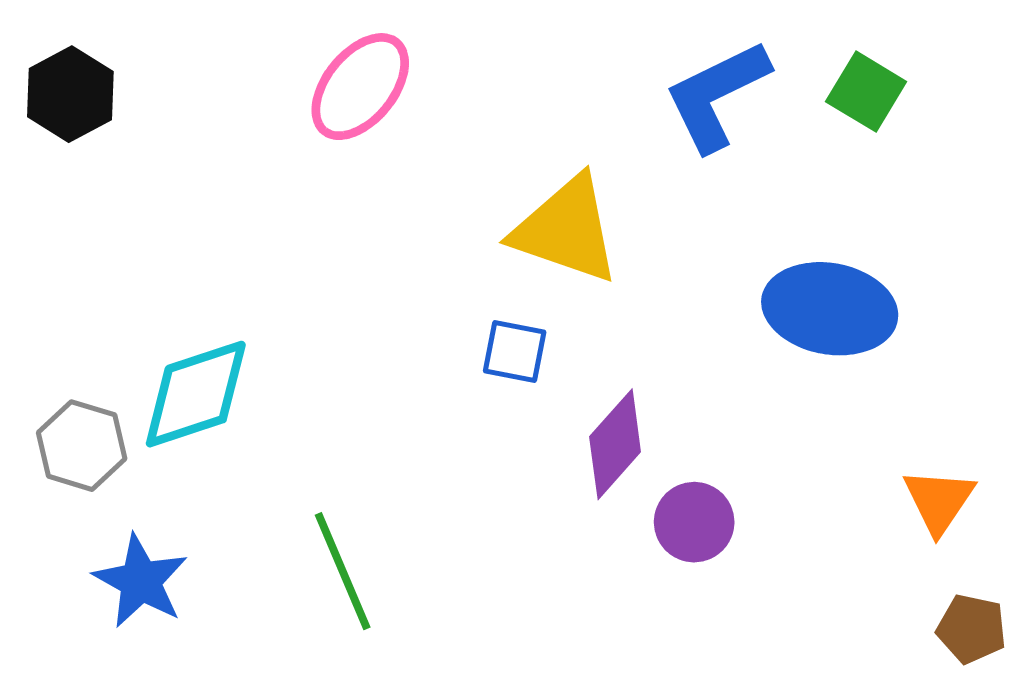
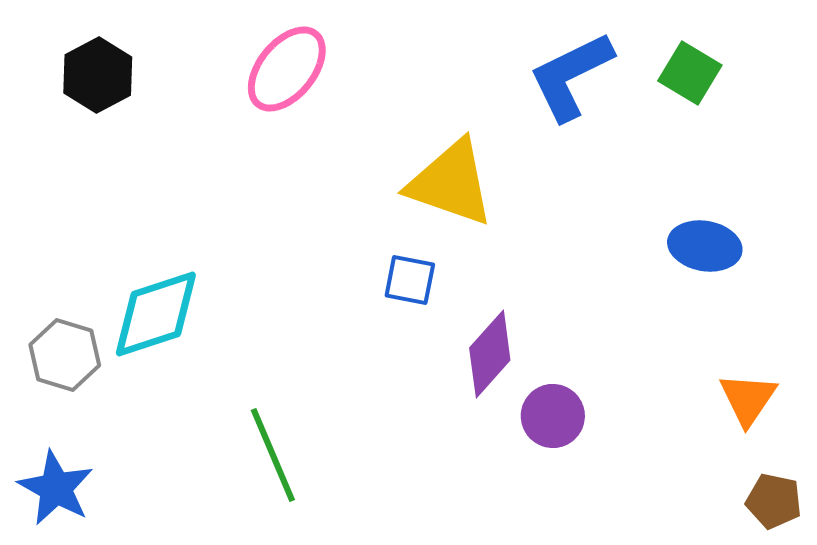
black hexagon: (70, 94) -> (98, 75), moved
blue ellipse: (830, 309) -> (705, 246), moved, size x0.7
blue star: (141, 581) -> (56, 488), moved

